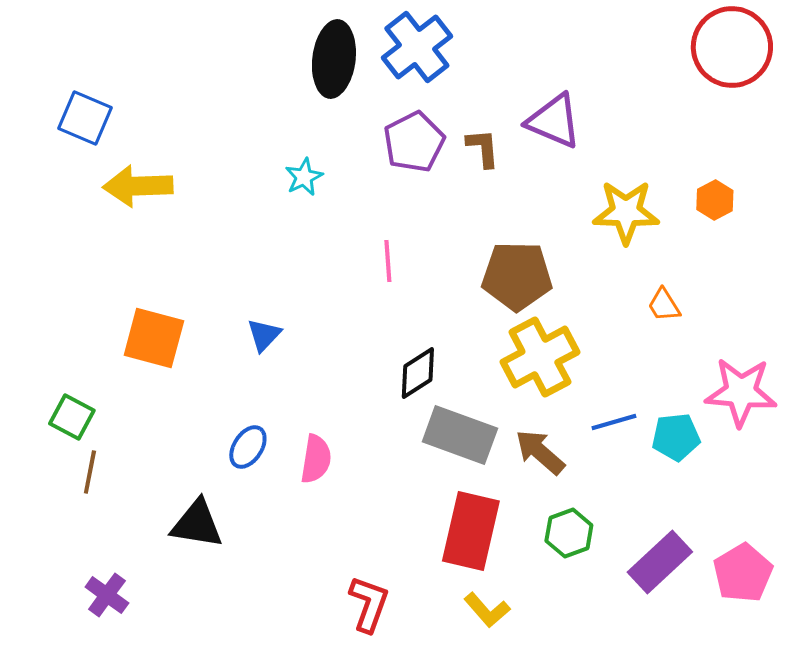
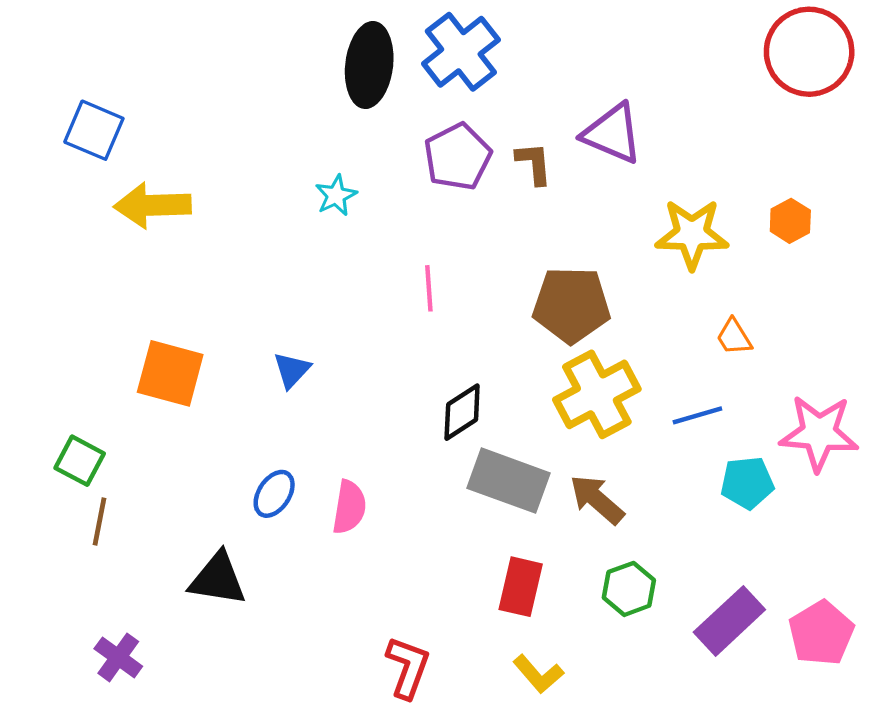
blue line: (614, 422) -> (697, 415), moved
red rectangle: (471, 531) -> (521, 587), size x0.7

